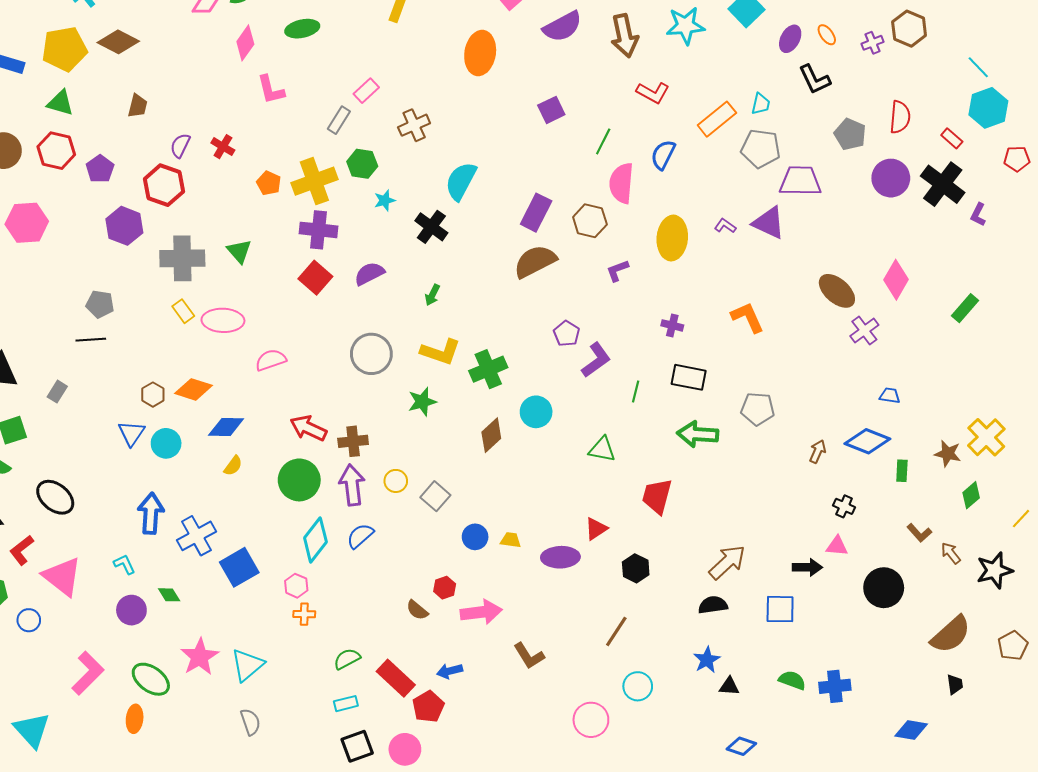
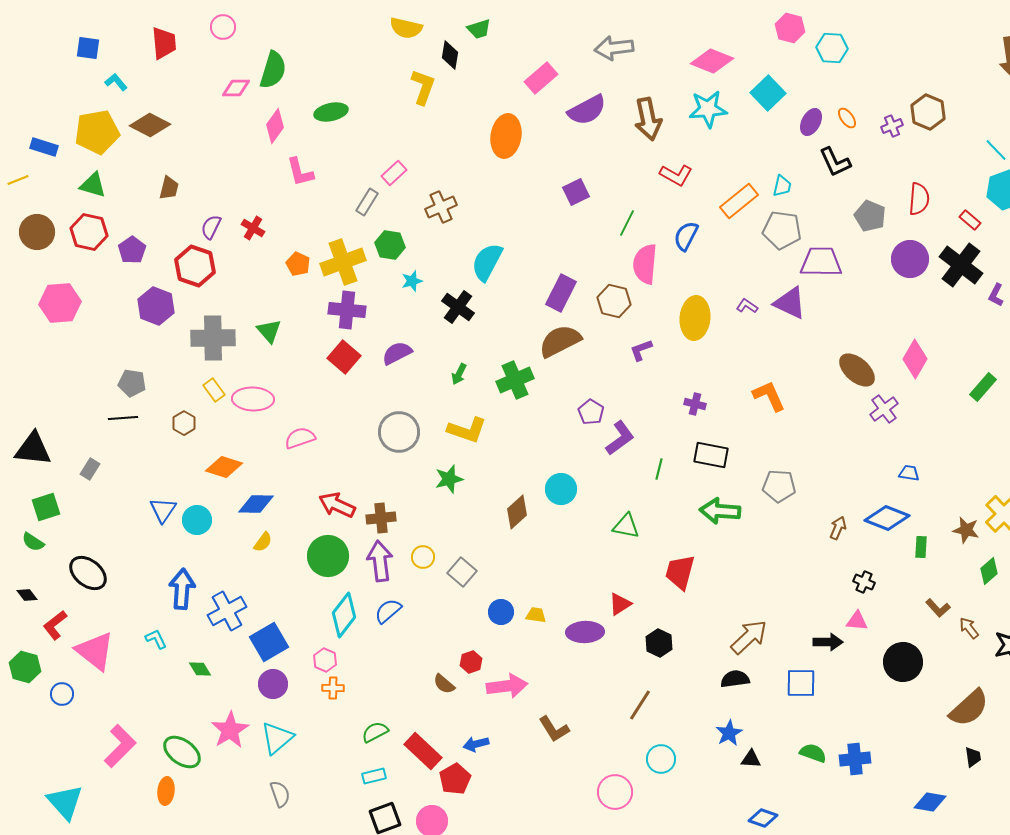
green cross: (488, 369) -> (515, 380), moved
brown hexagon: (153, 395) -> (184, 423), moved
purple circle: (131, 610) -> (273, 684), moved

